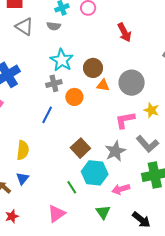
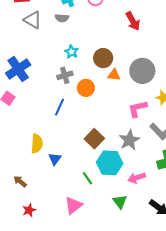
cyan star: (62, 60) -> (71, 52), size x0.6
blue triangle: (22, 178) -> (55, 159), moved

